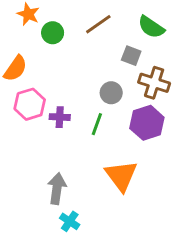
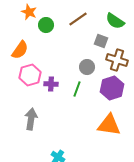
orange triangle: (121, 176) -> (109, 125), moved, turned -45
gray arrow: (57, 189) -> (31, 119), moved

